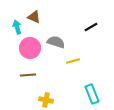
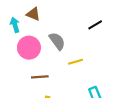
gray semicircle: (56, 42) -> (57, 41), turned 36
brown line: (28, 75) -> (40, 77), moved

